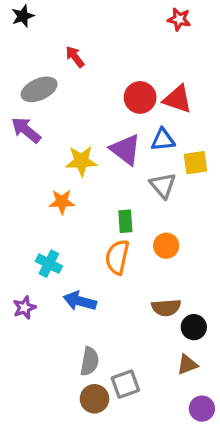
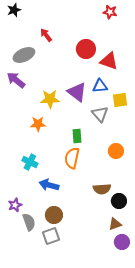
red circle: (140, 97) -> (86, 49), moved
orange circle: (166, 246) -> (116, 151), moved
purple star: (24, 308) -> (15, 205), moved
gray semicircle: (90, 361) -> (29, 222), moved, turned -30
gray square: (125, 384) -> (51, 236), moved
brown circle: (94, 399) -> (54, 215), moved
purple circle: (202, 409) -> (122, 242), moved

